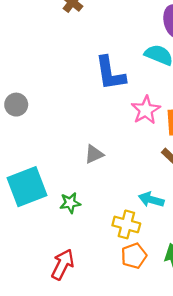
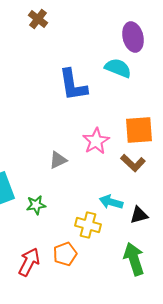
pink star: (146, 110) -> (96, 141), moved
orange pentagon: (134, 256) -> (65, 254), moved

